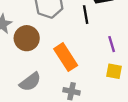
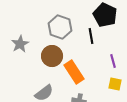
brown circle: (27, 38) -> (52, 56), moved

